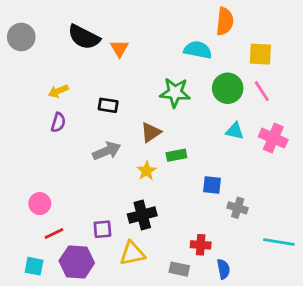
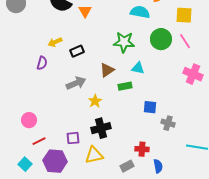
yellow arrow: (58, 91) -> (55, 42), moved
black rectangle: (108, 105) -> (77, 51), turned -32
cyan triangle: (235, 131) -> (138, 68), moved
yellow star: (147, 171) -> (95, 101), moved
cyan square: (34, 266) -> (25, 164), turned 32
gray rectangle: (179, 269) -> (127, 166), turned -40

